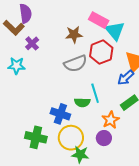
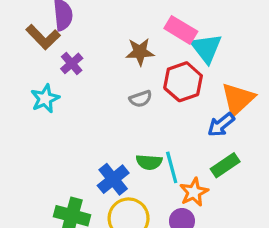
gray semicircle: (75, 64) -> (141, 99), size x0.6
cyan star: (17, 66) -> (45, 99), turned -30
cyan line: (95, 93) -> (172, 167), moved
blue cross: (60, 114) -> (113, 179), turned 30

